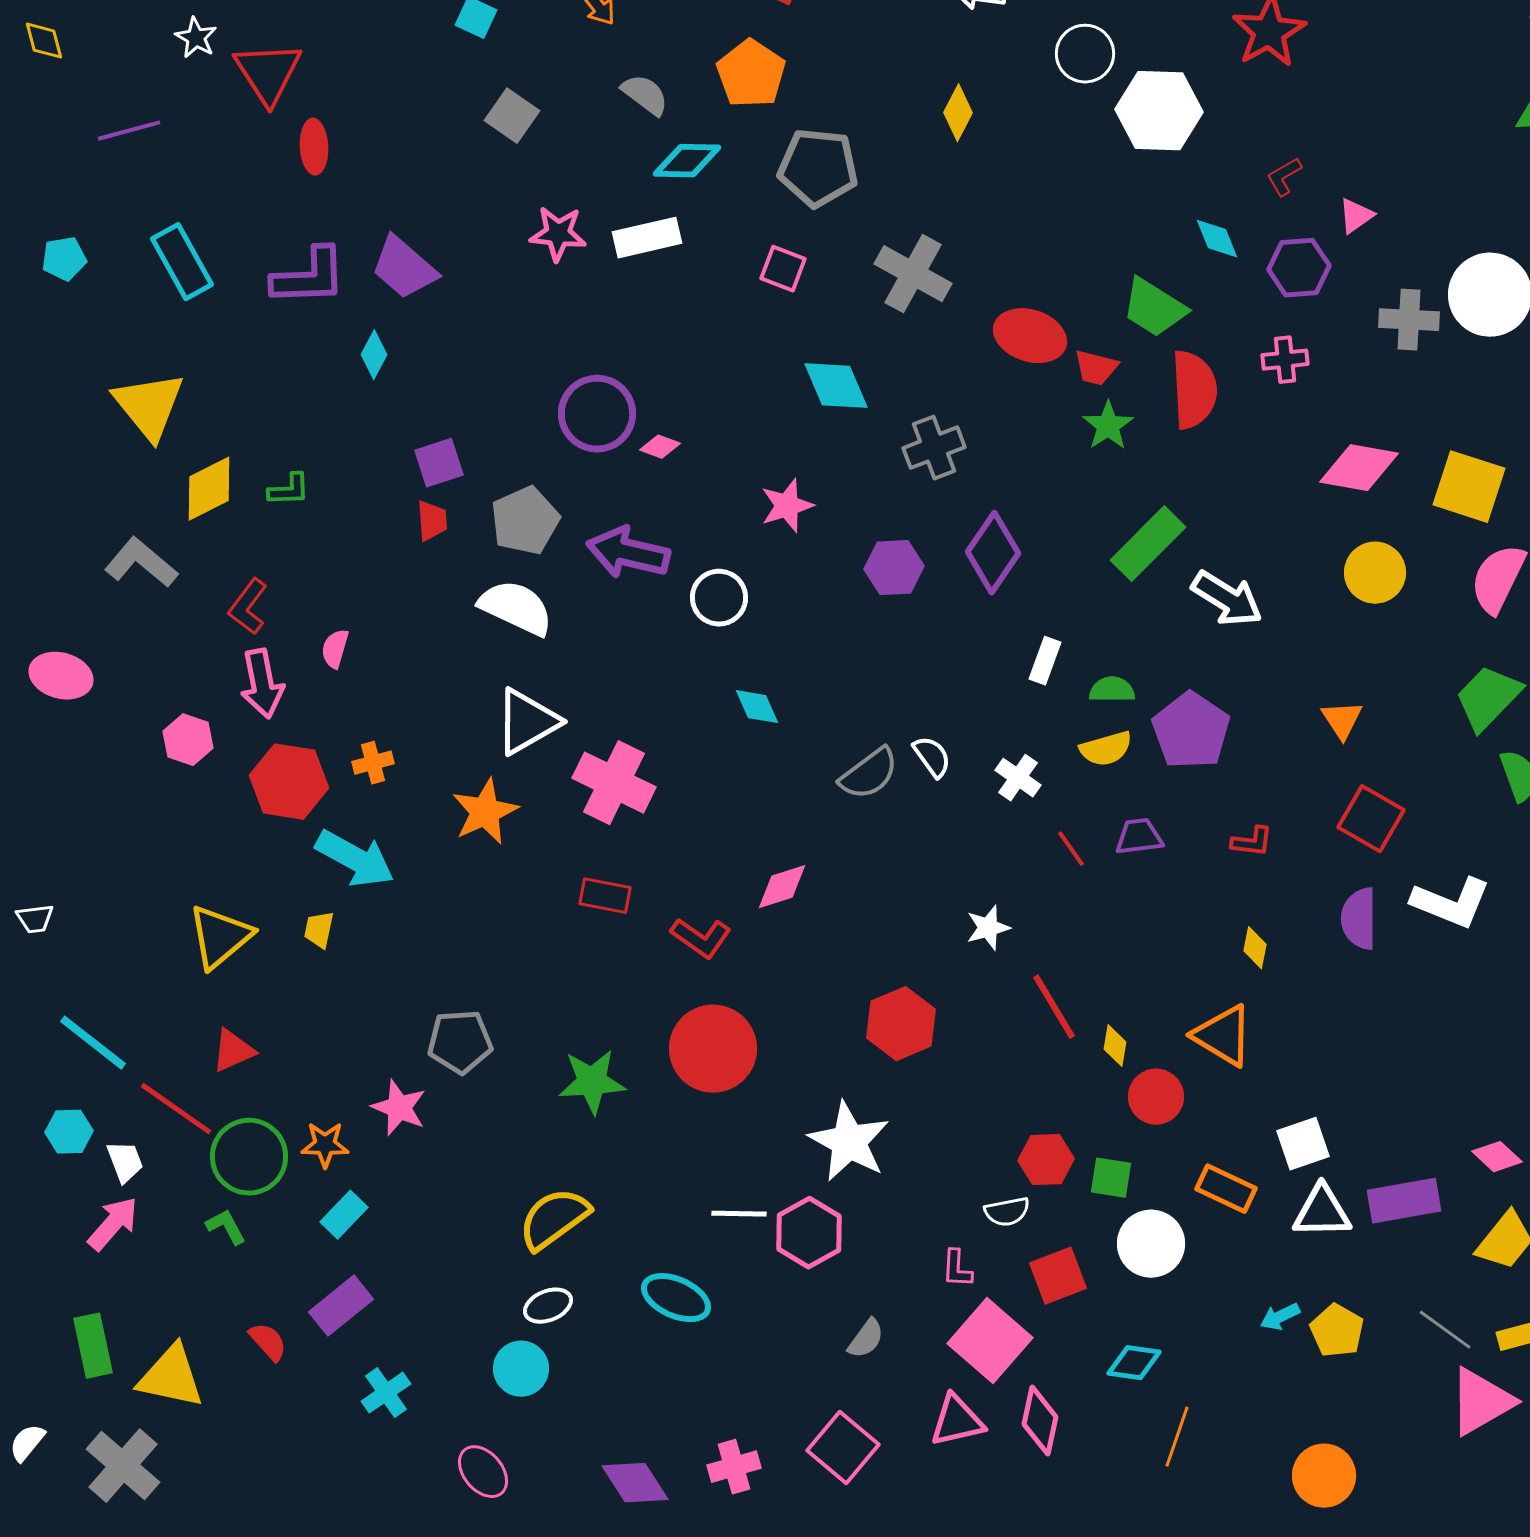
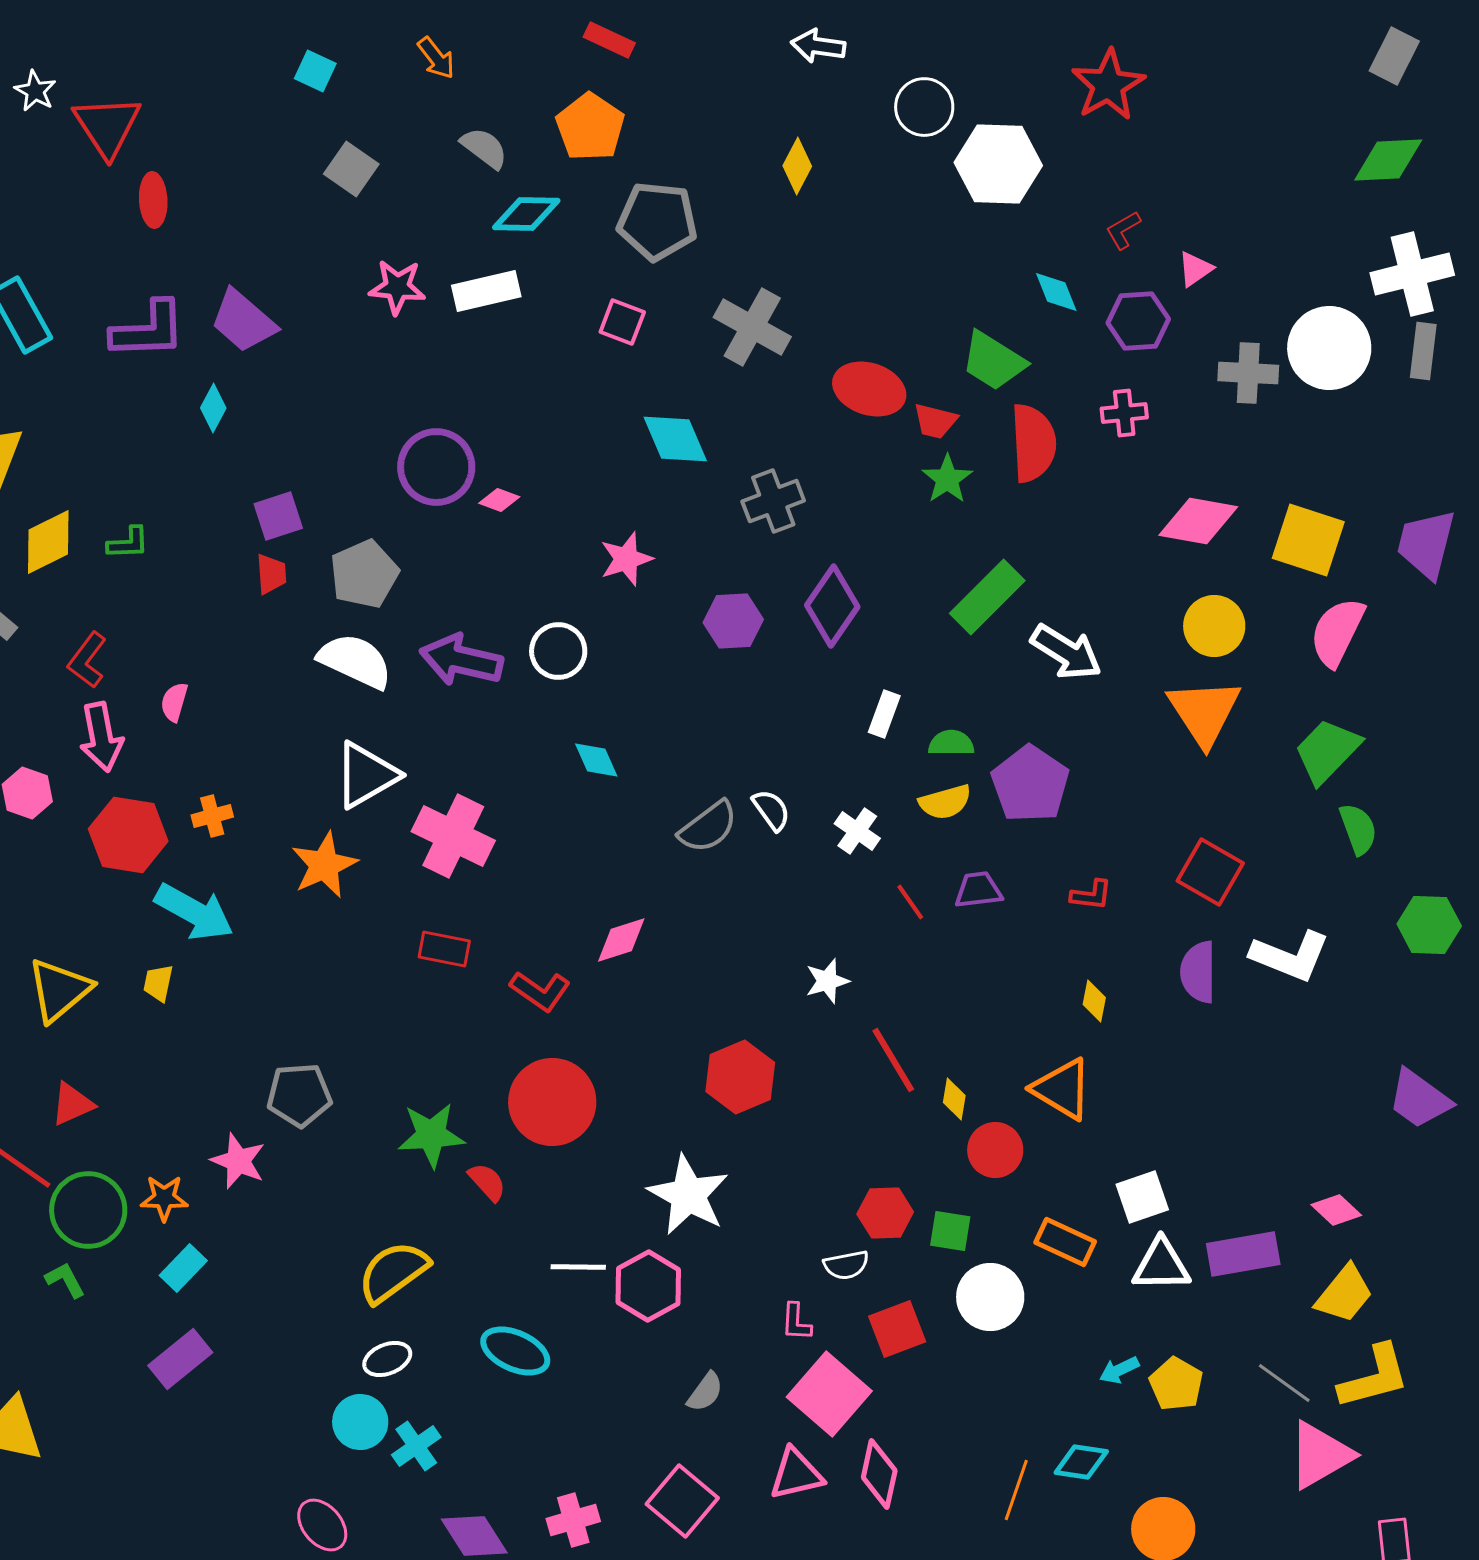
purple arrow: (628, 553) -> (461, 660), moved
orange triangle: (1342, 720) -> (1204, 712), moved, size x1.8
red semicircle: (268, 1342) -> (487, 1182), moved
cyan diamond: (1134, 1363) -> (1081, 1462), moved
cyan cross: (386, 1393) -> (416, 1446), moved

